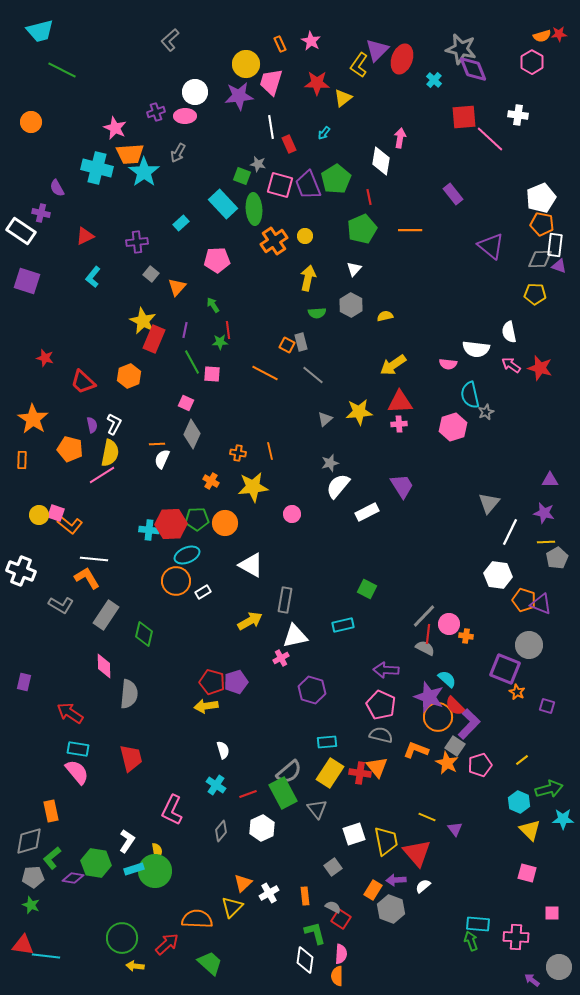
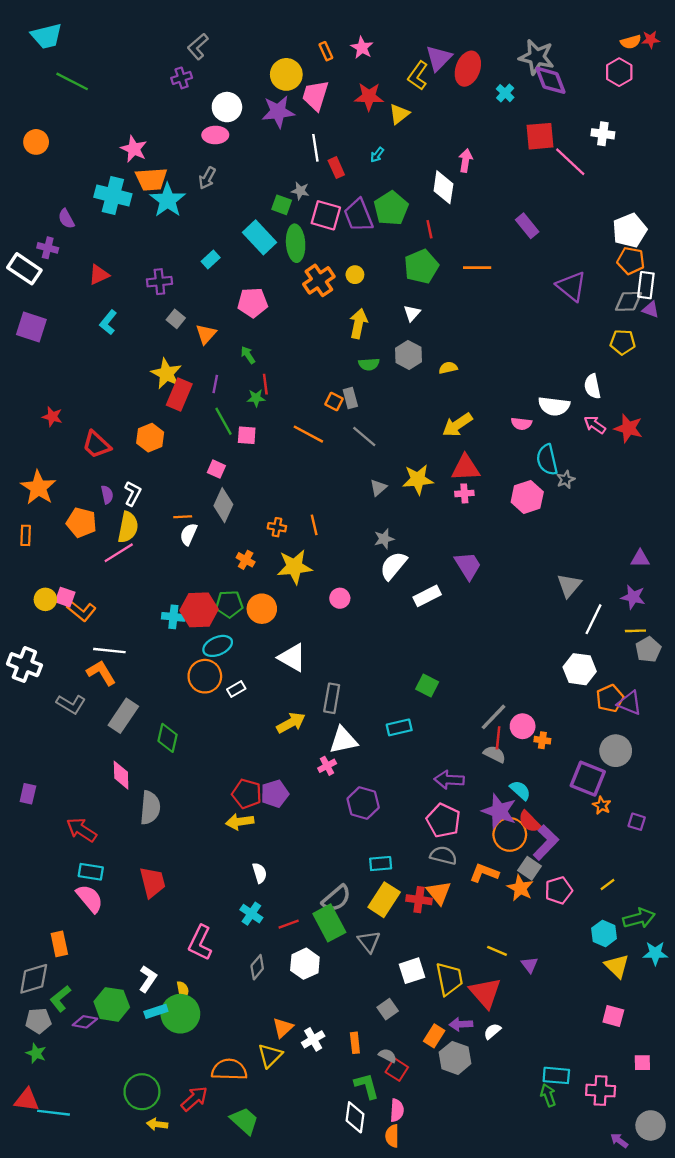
purple cross: (156, 112) -> (182, 78), moved
orange pentagon: (524, 600) -> (610, 698), turned 30

